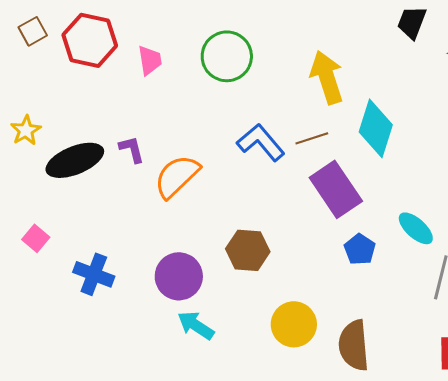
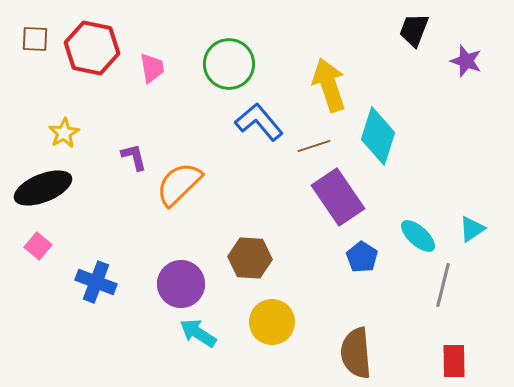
brown square: (33, 31) -> (35, 39), turned 32
yellow star: (26, 130) -> (64, 133), moved
blue L-shape: (261, 142) -> (259, 122), moved
black ellipse: (75, 160) -> (43, 188), moved
yellow circle: (294, 324) -> (272, 322), moved

